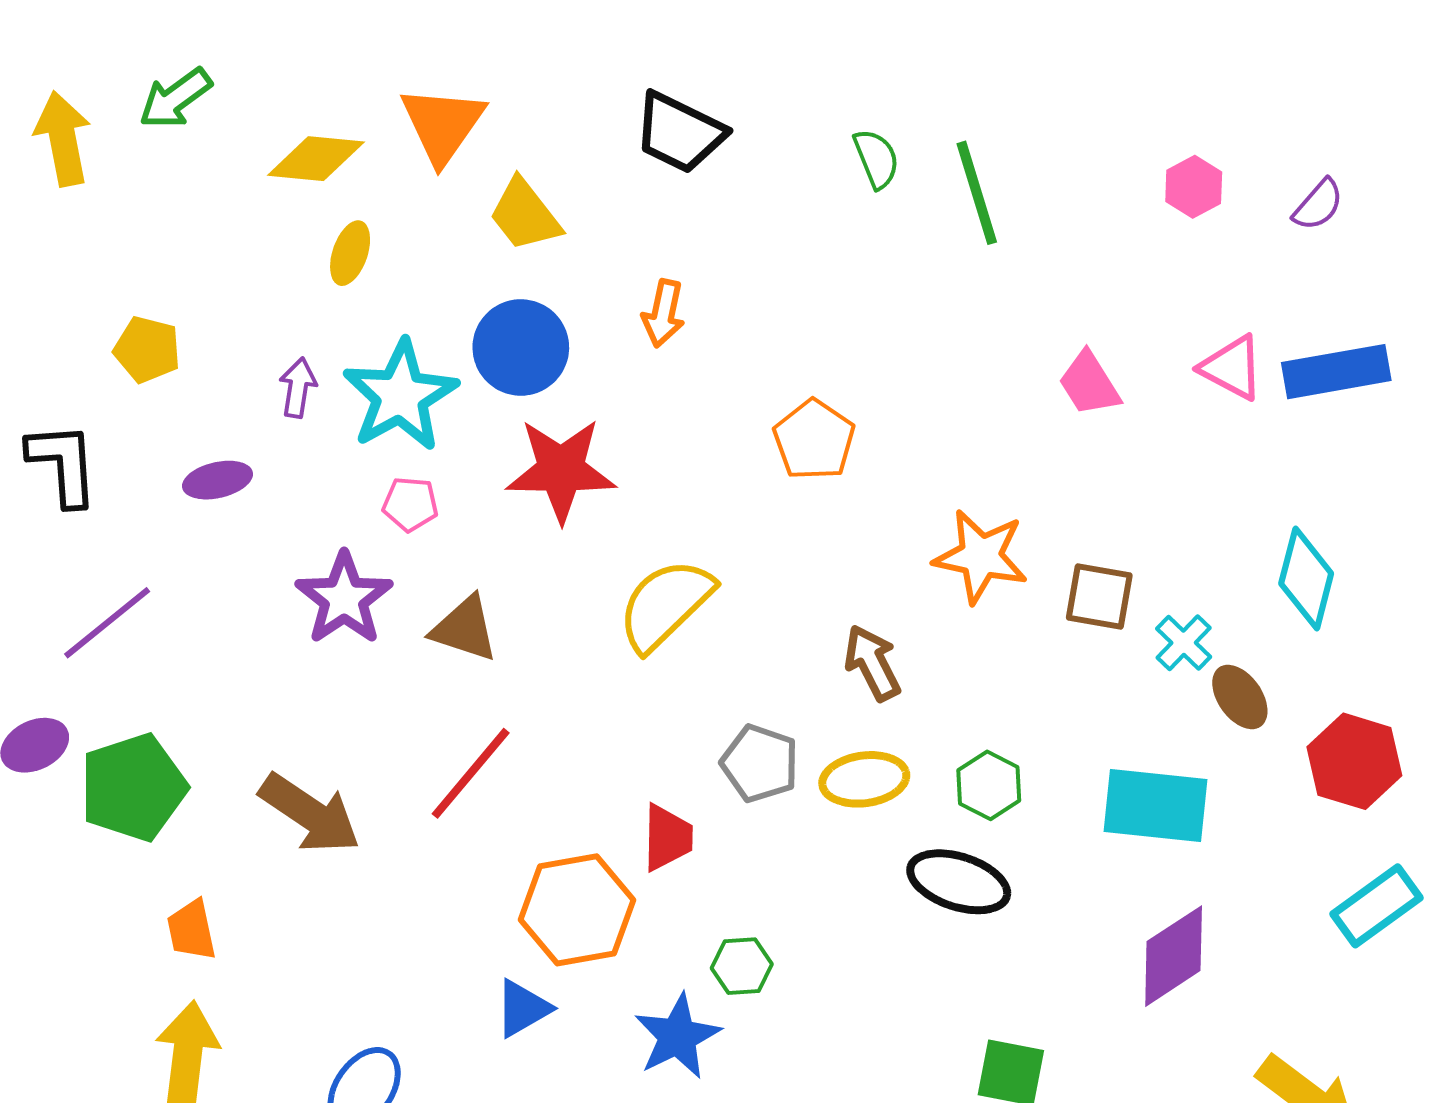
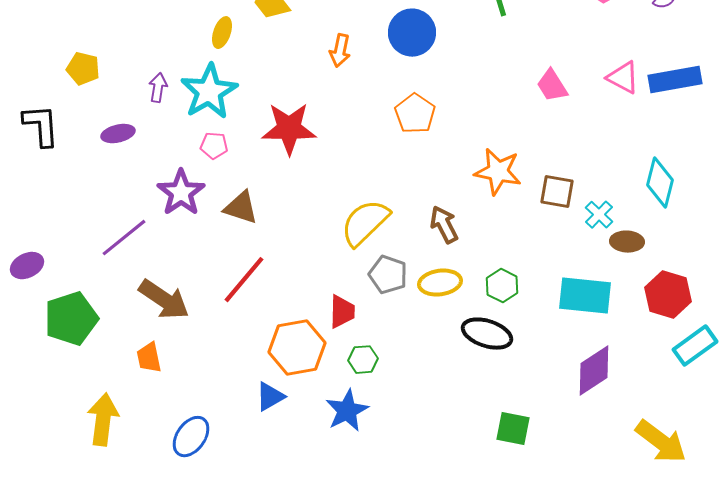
yellow ellipse: (350, 253) -> (222, 33), moved
blue circle: (521, 347) -> (412, 33), moved
yellow semicircle: (665, 605) -> (365, 223), moved
purple line: (107, 623) -> (124, 238), moved
brown ellipse: (1240, 697) -> (627, 242), turned -52
red hexagon: (1354, 761) -> (668, 295), moved
green pentagon: (133, 787) -> (71, 319), moved
orange trapezoid: (191, 930) -> (149, 358), moved
green hexagon: (742, 966) -> (363, 360), moved

